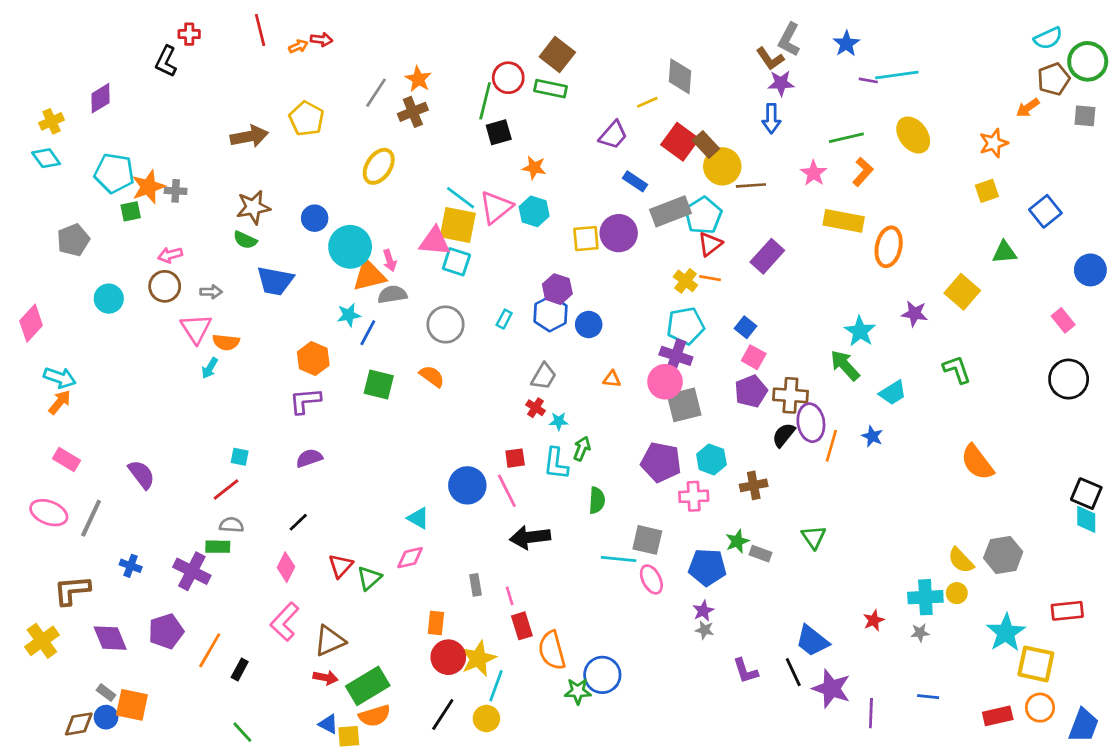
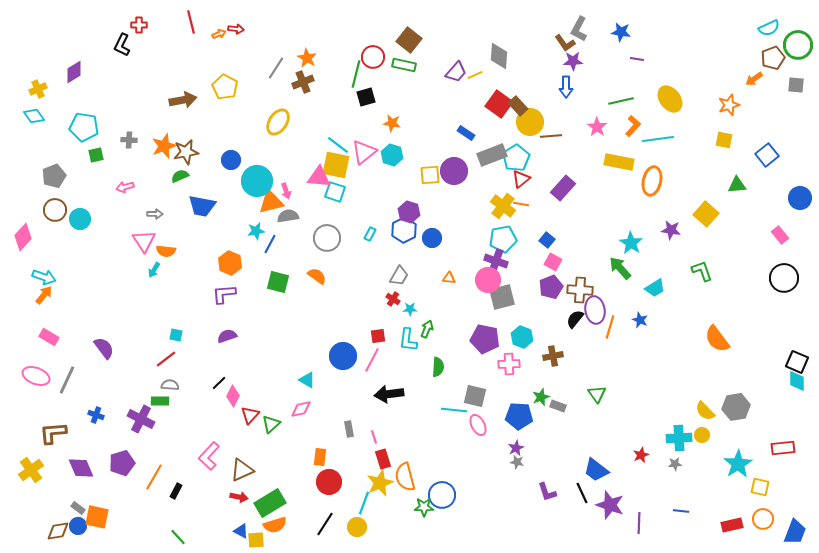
blue star: (846, 44) -> (621, 32), turned -30
cyan line: (897, 75) -> (658, 139), moved
purple trapezoid: (613, 135) -> (456, 72), moved
orange star: (148, 187) -> (164, 146), moved
yellow square: (987, 191) -> (724, 140), turned 30
green semicircle: (245, 240) -> (180, 176), turned 132
yellow cross: (685, 281) -> (503, 206), size x1.4
brown circle: (165, 286) -> (55, 210), moved
pink line: (507, 491) -> (372, 360), turned 55
pink diamond: (286, 567) -> (233, 396), moved
yellow star: (478, 659) -> (380, 483), moved
yellow square: (1036, 664) -> (760, 487), size x0.7

